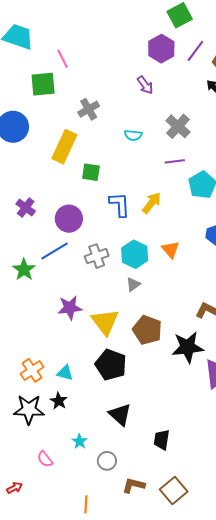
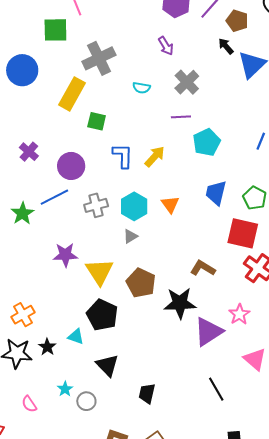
purple arrow: (145, 85) -> (166, 46), moved
gray cross: (89, 109) -> (99, 58), size x1.5
cyan triangle: (65, 373) -> (76, 337), moved
gray circle: (107, 461) -> (86, 401), moved

